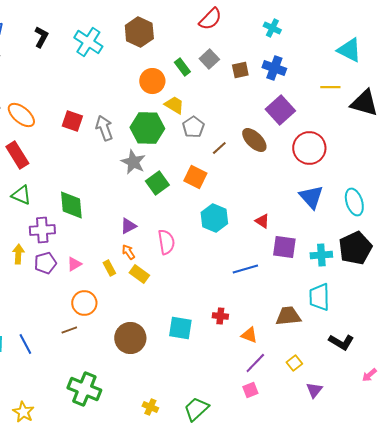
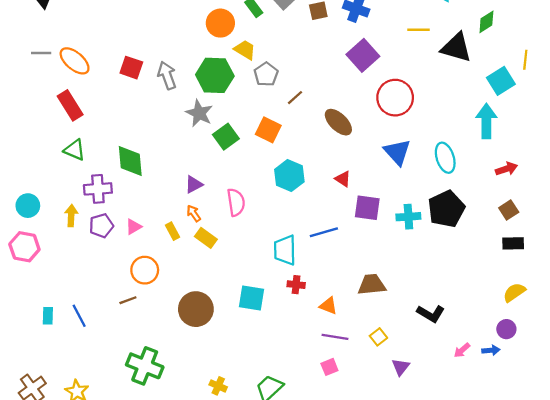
brown ellipse: (254, 140) -> (338, 122), moved
cyan trapezoid: (319, 297) -> (285, 250), moved
purple line: (255, 363) -> (335, 337), turned 55

